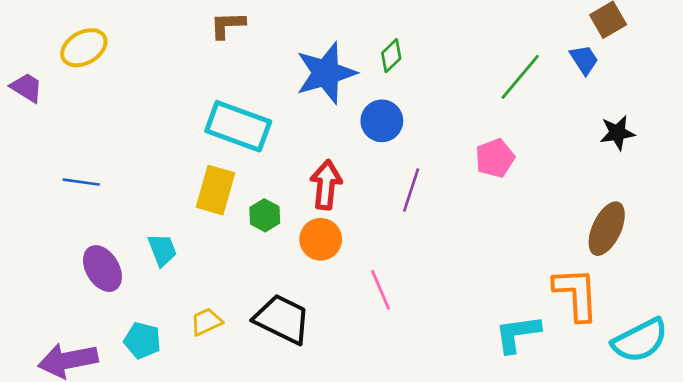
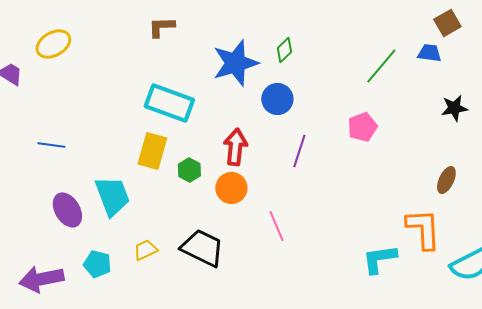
blue trapezoid: (584, 60) -> (429, 53), turned -50
brown ellipse: (607, 229) -> (446, 180), size x0.7
cyan trapezoid: (162, 250) -> (112, 196), size x1.6

